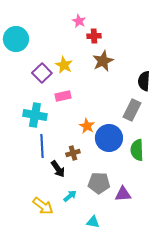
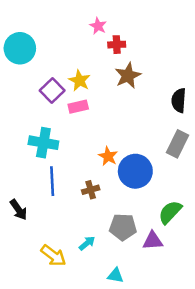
pink rectangle: (63, 96) -> (78, 107), moved
gray rectangle: (132, 110) -> (178, 144), moved
green semicircle: (137, 150) -> (170, 212), moved, turned 45
black arrow: (58, 169) -> (19, 210), moved

